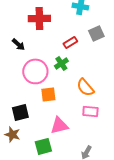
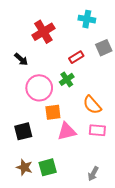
red cross: (39, 18) -> (43, 32), turned -30
pink triangle: (59, 125) -> (67, 131), moved
brown star: (12, 134) -> (24, 167), moved

